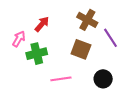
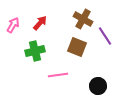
pink arrow: (19, 39) -> (13, 25), moved
black circle: (103, 79) -> (98, 86), moved

